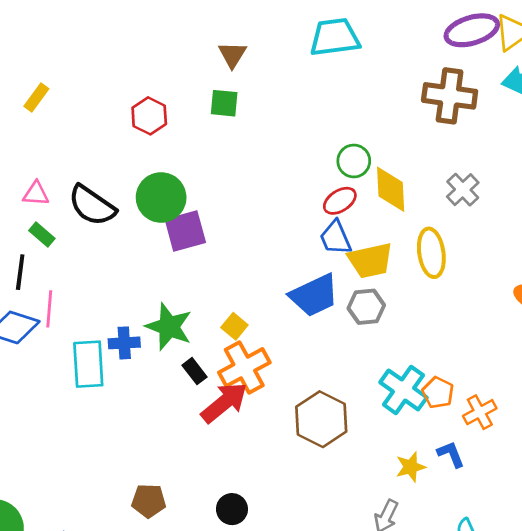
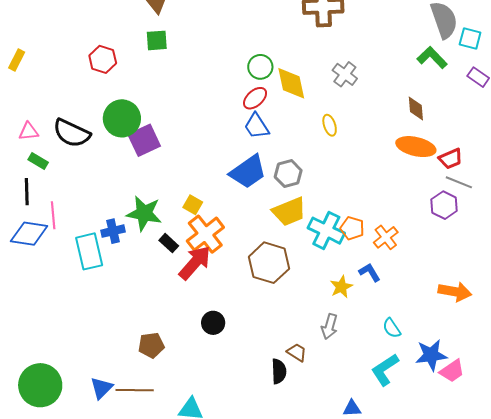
yellow ellipse: (431, 253) -> (330, 125), size x0.6
yellow trapezoid: (370, 260) -> (289, 212), moved
black circle: (232, 509) -> (213, 323), moved

